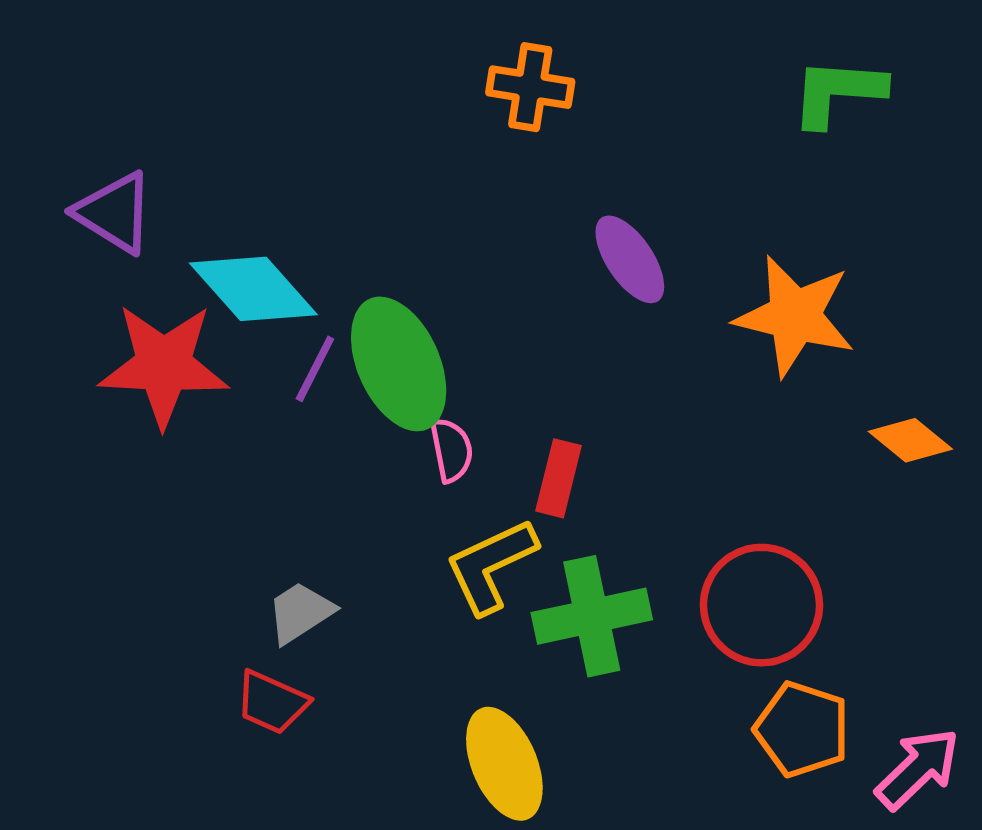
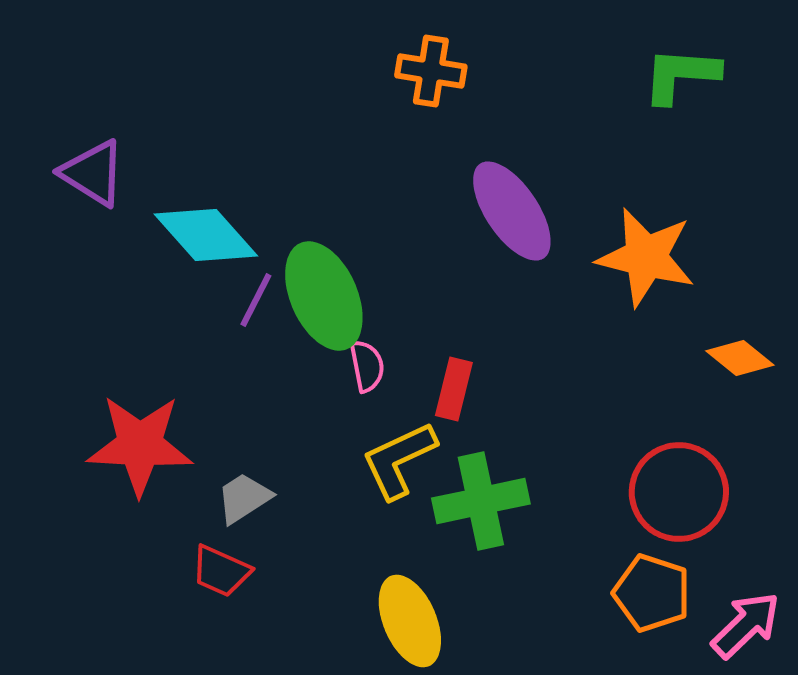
purple ellipse: (630, 259) -> (512, 211), size x1.4
red star: (164, 365) -> (140, 445), moved
red circle: (761, 605) -> (679, 492), moved

